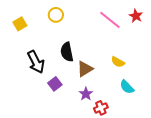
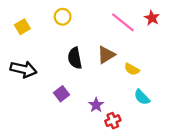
black arrow: (36, 62) -> (23, 69), moved, turned -50
brown triangle: (85, 69) -> (106, 55), moved

